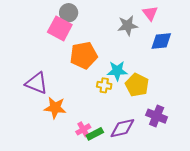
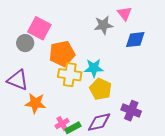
gray circle: (69, 13) -> (25, 43), moved
yellow cross: (104, 85) -> (70, 75), moved, size x1.6
yellow pentagon: (137, 85) -> (101, 89), moved

